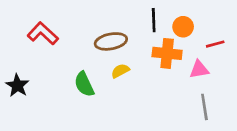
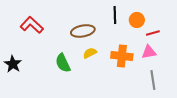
red line: (215, 44) -> (153, 33), moved
orange cross: (167, 53) -> (122, 56), moved

